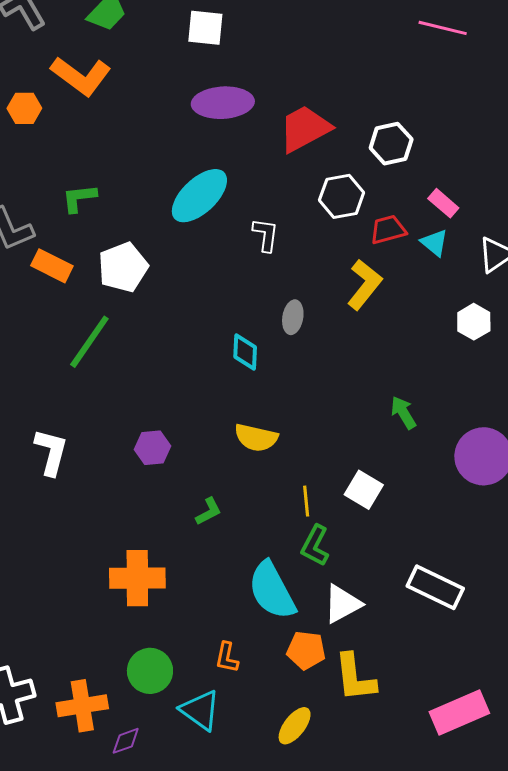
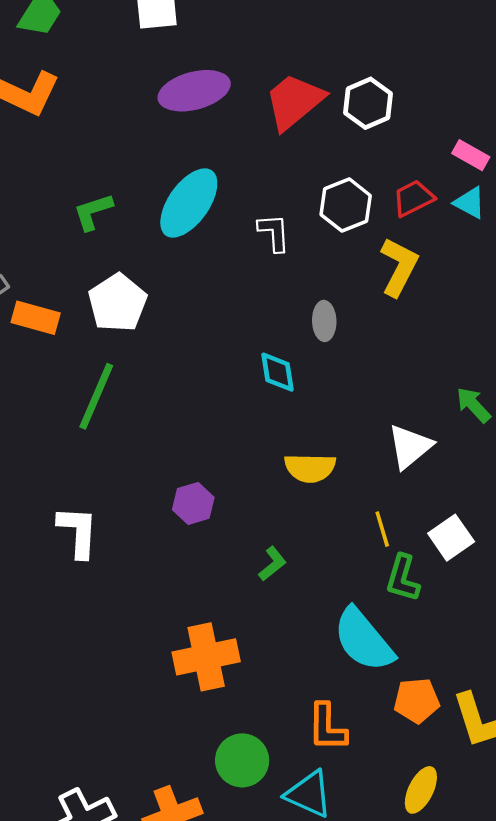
white hexagon: (391, 144) -> (368, 103), moved
white hexagon: (342, 196) -> (346, 205), moved
green L-shape: (79, 198) -> (93, 212), moved
white square: (364, 490) -> (451, 538), moved, turned 36
white triangle: (342, 604) -> (410, 447), moved
orange L-shape: (227, 657) -> (327, 727), size x1.4

